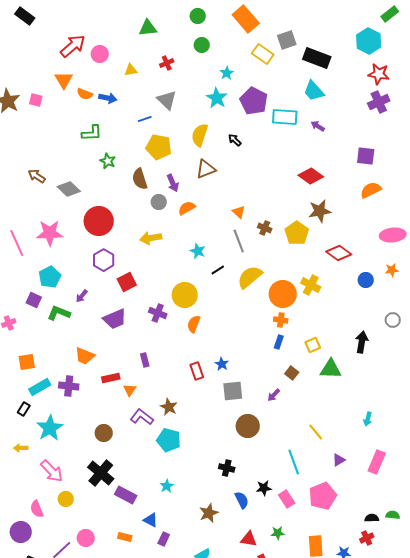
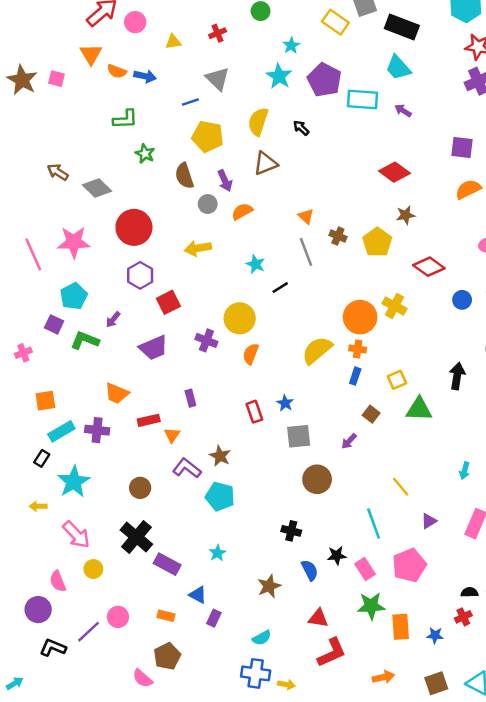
brown star: (320, 211) -> (406, 215), size x0.7
yellow semicircle: (250, 277) -> (317, 350), moved
green star: (278, 533) -> (371, 606), moved, size x1.6

